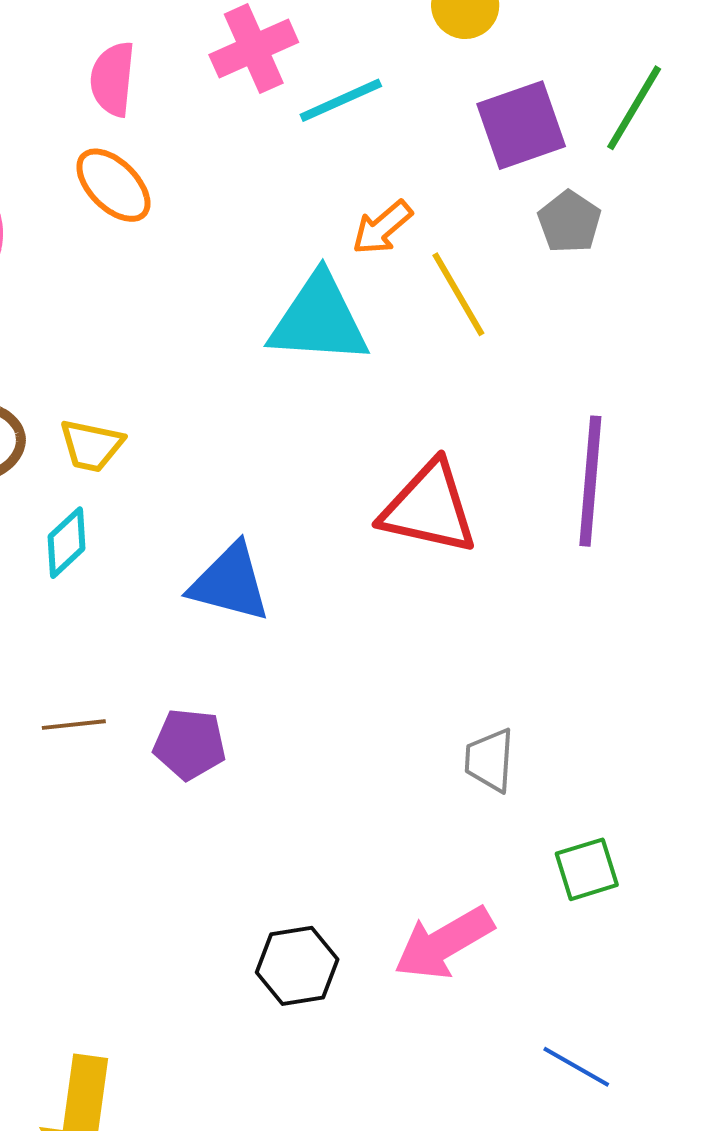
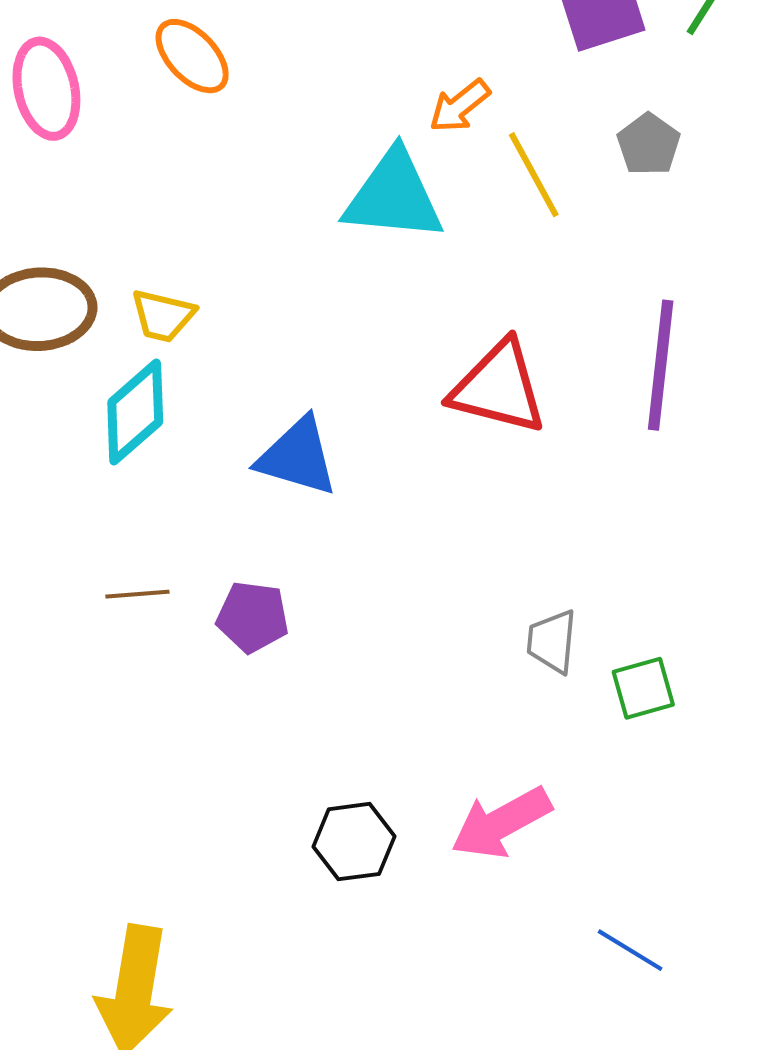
gray pentagon: (569, 222) -> (649, 144), moved
cyan diamond: (66, 543) -> (135, 412), size x1.5
green square: (587, 869) -> (643, 688), moved

